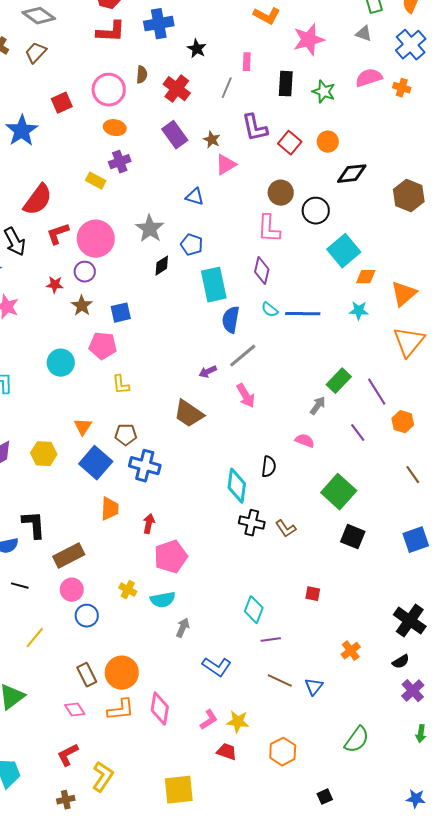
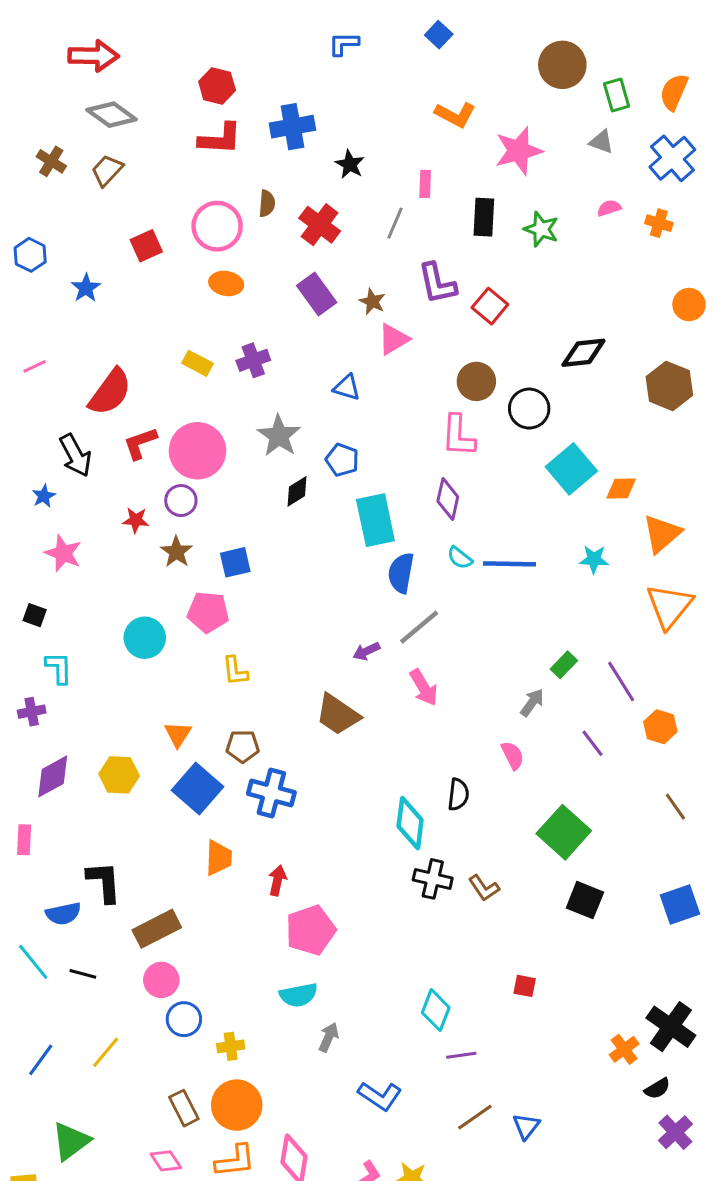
pink semicircle: (369, 78) -> (609, 208), size x0.6
blue star: (22, 131) -> (86, 288), size x0.6
orange circle: (328, 142) -> (689, 305), moved
purple cross: (120, 162) -> (253, 360), moved
orange diamond: (366, 277) -> (621, 488), moved
green rectangle: (339, 381) -> (564, 665), size x0.7
pink semicircle: (305, 441) -> (513, 755), turned 42
yellow cross: (128, 590) -> (231, 1046), moved, turned -36
orange cross: (351, 651) -> (624, 1049), moved
brown line: (280, 681) -> (475, 1117), turned -60

